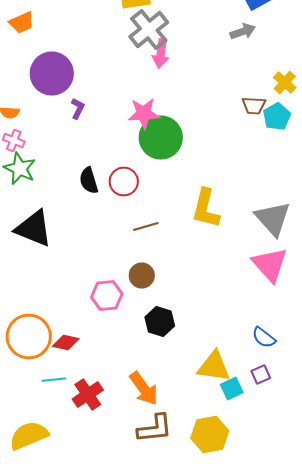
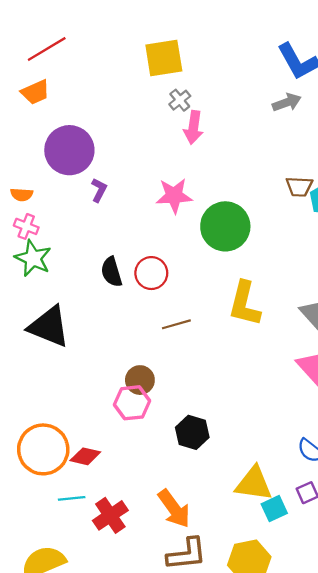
gray cross: (149, 30) -> (180, 100), size x0.5
green circle: (161, 138) -> (225, 226), moved
brown circle: (142, 276) -> (140, 380), moved

